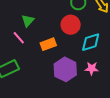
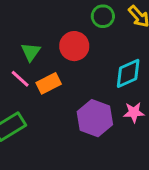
red circle: (71, 25) -> (74, 46), moved
orange rectangle: (48, 44) -> (49, 83), moved

